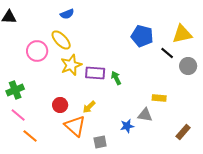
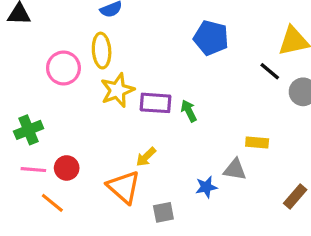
blue pentagon: (142, 36) -> (211, 38), moved
yellow ellipse: (61, 40) -> (102, 51), turned 40
red circle: (60, 105) -> (67, 168), moved
pink line: (18, 115) -> (33, 170), turned -35

